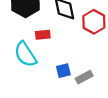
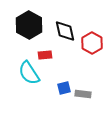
gray rectangle: (84, 77) -> (83, 94), turned 35

